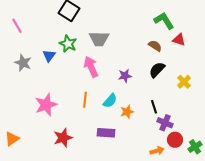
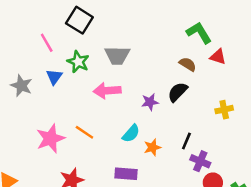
pink line: (17, 26) -> (47, 43), moved
pink arrow: (91, 67) -> (107, 91), turned -70
black semicircle: (157, 70) -> (178, 92), moved
yellow cross: (184, 82) -> (224, 110), turned 32
orange line: (85, 100) -> (84, 132), moved, turned -63
black line: (154, 107) -> (186, 141), turned 40

